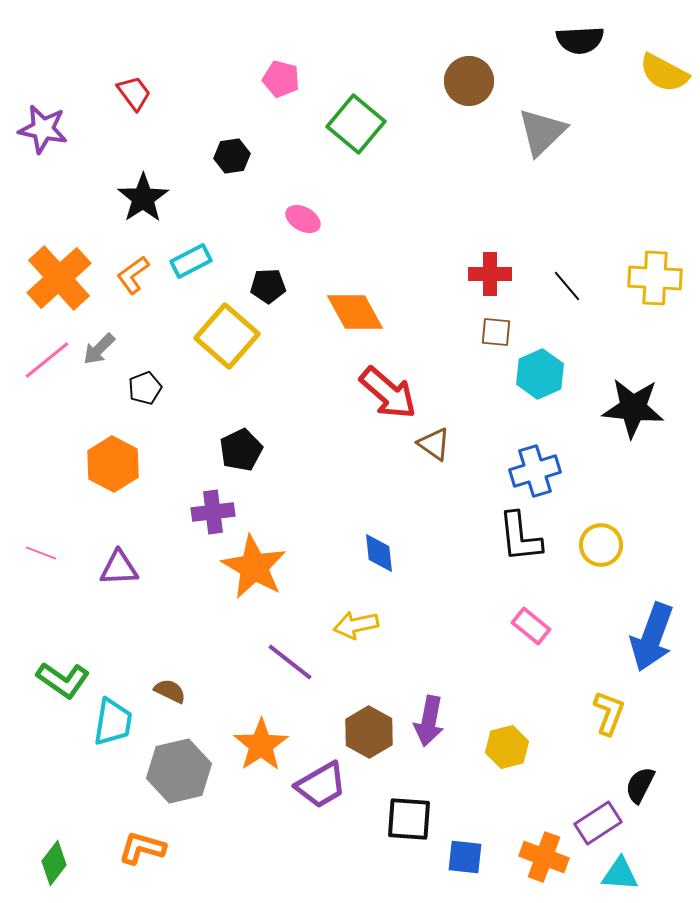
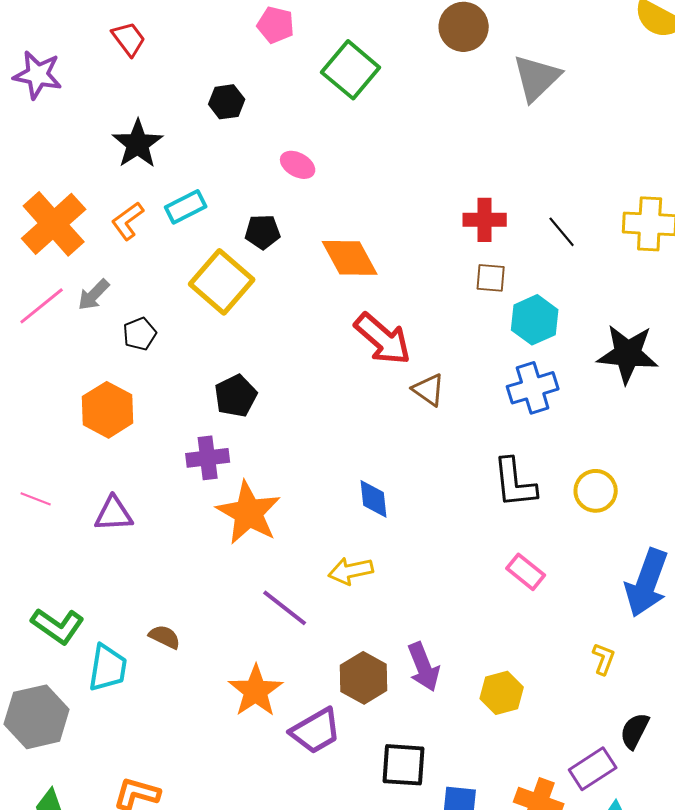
blue cross: (535, 471) -> (533, 388), moved
yellow L-shape: (609, 713) -> (604, 659), size x0.7
purple arrow: (429, 721) -> (424, 667), turned -33
gray hexagon: (179, 771) -> (37, 717), moved

